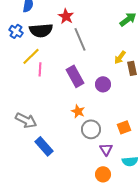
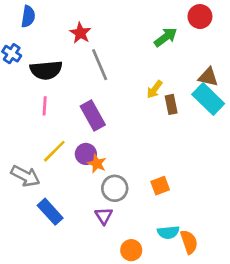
black semicircle: (41, 30) -> (46, 70), moved
yellow line: (31, 56) -> (54, 151), moved
purple circle: (103, 84) -> (86, 154), moved
purple triangle: (106, 149) -> (104, 216), moved

